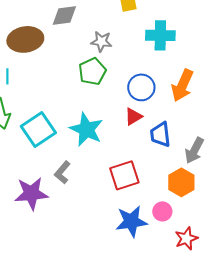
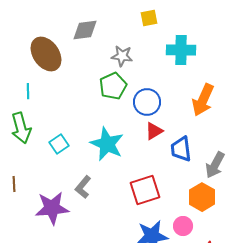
brown ellipse: (25, 39) -> (46, 54), turned 64
blue circle: (141, 87) -> (147, 102), moved
cyan square: (38, 129) -> (59, 144), size x0.6

